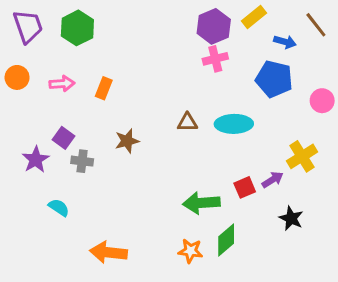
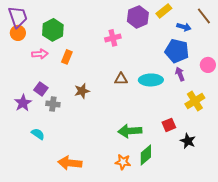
green hexagon: (77, 28) -> (53, 30), moved
pink cross: (215, 59) -> (113, 38), moved
orange circle: (17, 77) -> (18, 33), moved
purple arrow: (273, 180) -> (180, 74), moved, turned -80
red square: (245, 187) -> (169, 125), moved

